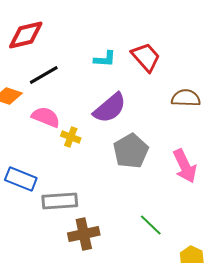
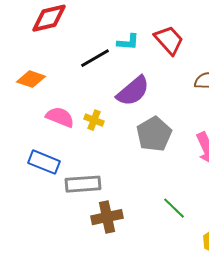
black line: (44, 75) -> (95, 58), moved
pink semicircle: (46, 117) -> (60, 117), moved

